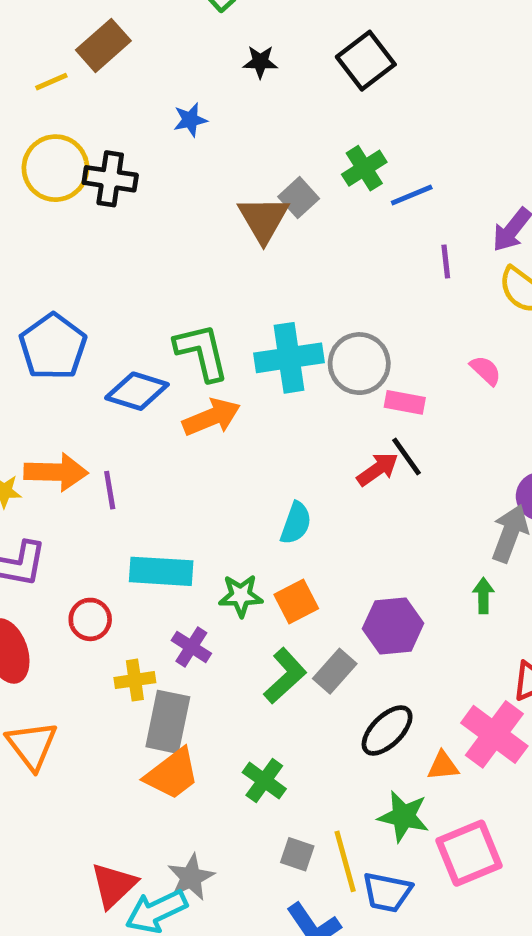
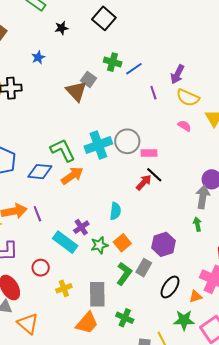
green cross: (364, 168) -> (113, 62), turned -30
pink semicircle: (486, 370) -> (184, 126), moved
cyan rectangle: (161, 571) -> (65, 242), turned 45
purple cross: (191, 647) -> (81, 227), moved, turned 35
gray rectangle: (168, 722) -> (97, 294), moved

